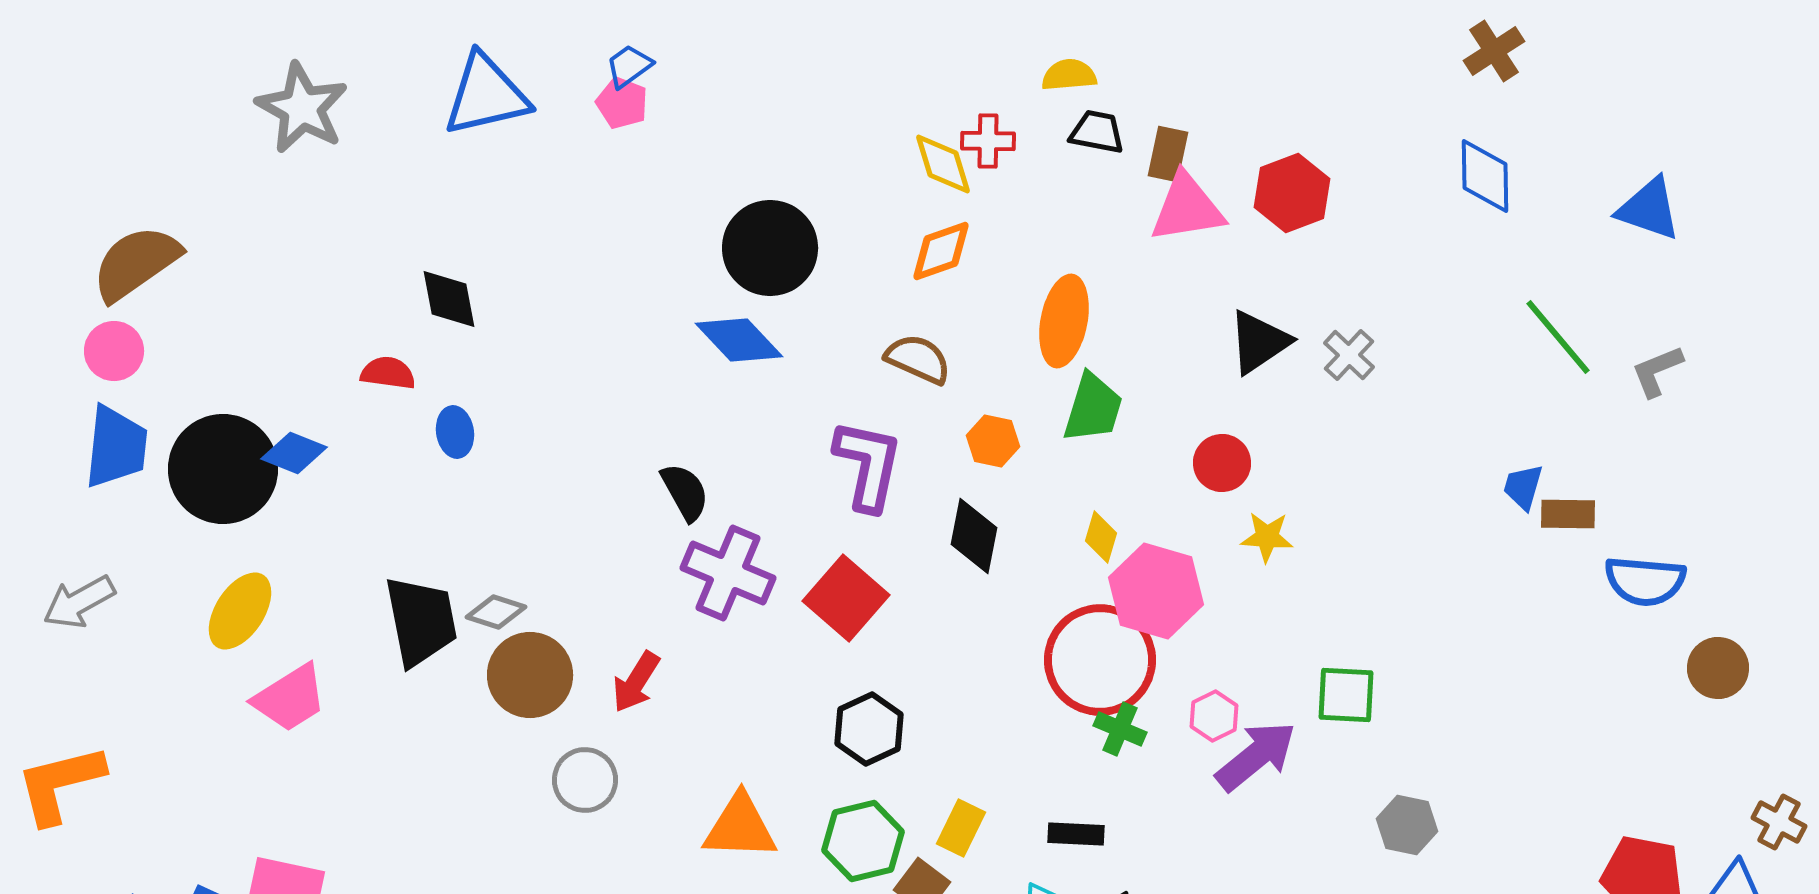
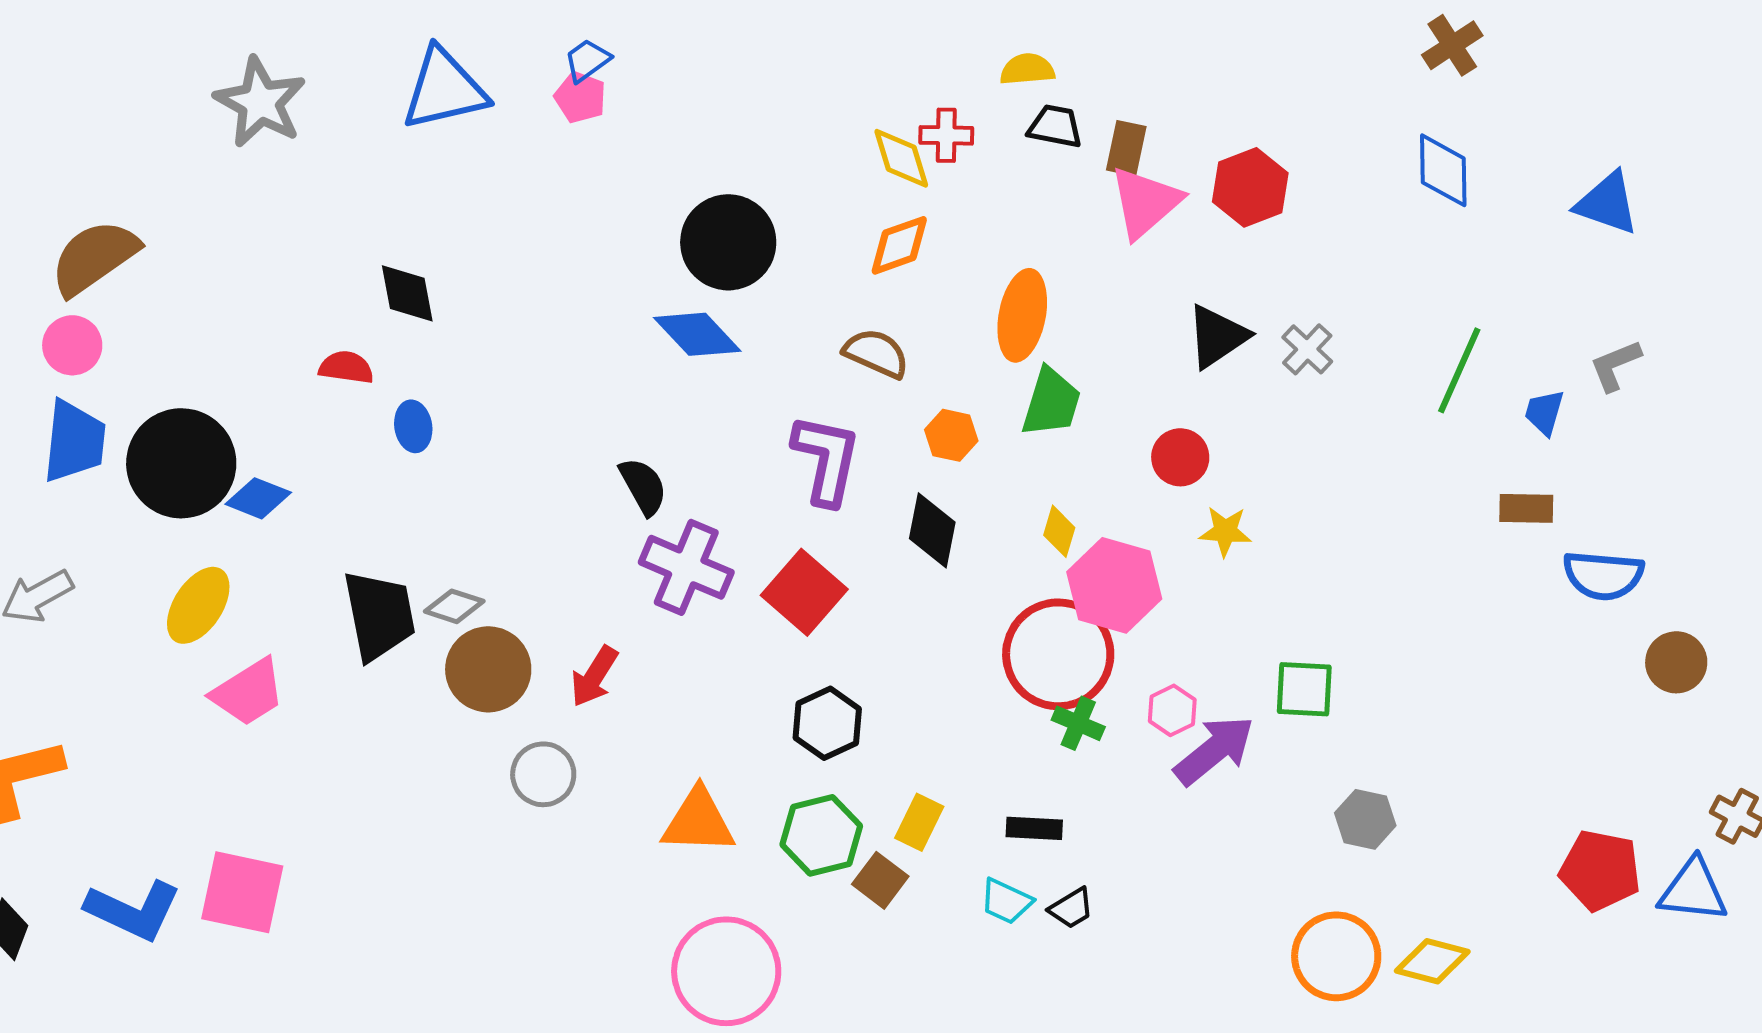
pink triangle: (1187, 208) -> (1145, 202), turned -32
green line: (1558, 337) -> (1459, 370), moved, turned 64
blue diamond: (294, 453) -> (258, 498), moved
blue trapezoid: (1523, 487) -> (1544, 412), moved

